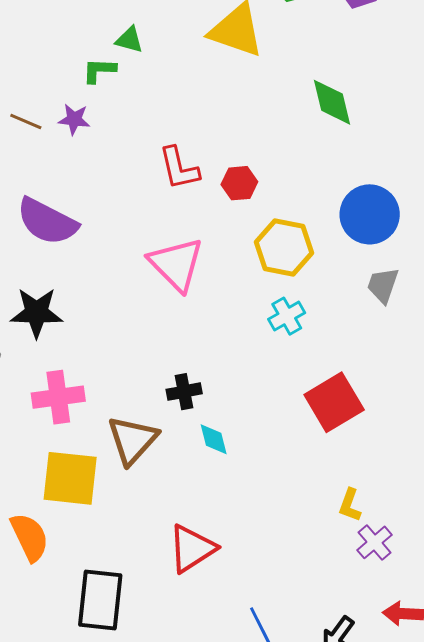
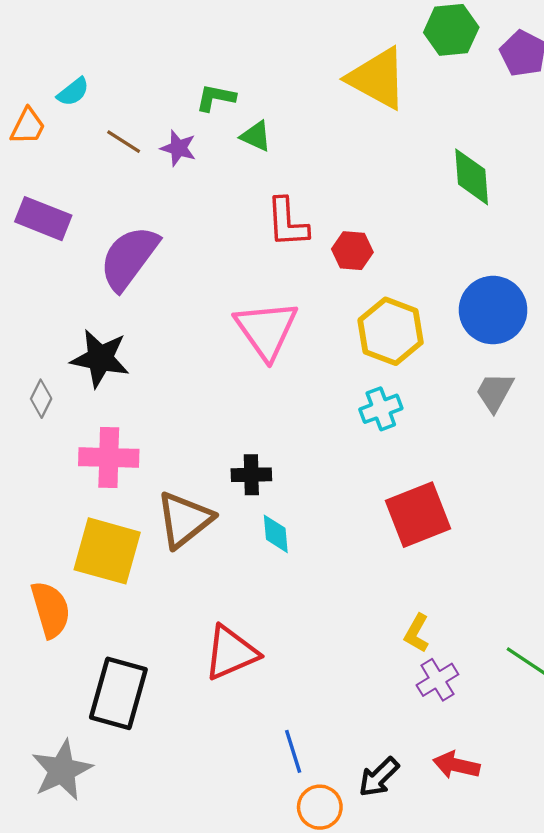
green triangle: (129, 40) -> (256, 136), moved
purple semicircle: (47, 221) -> (129, 258), turned 90

